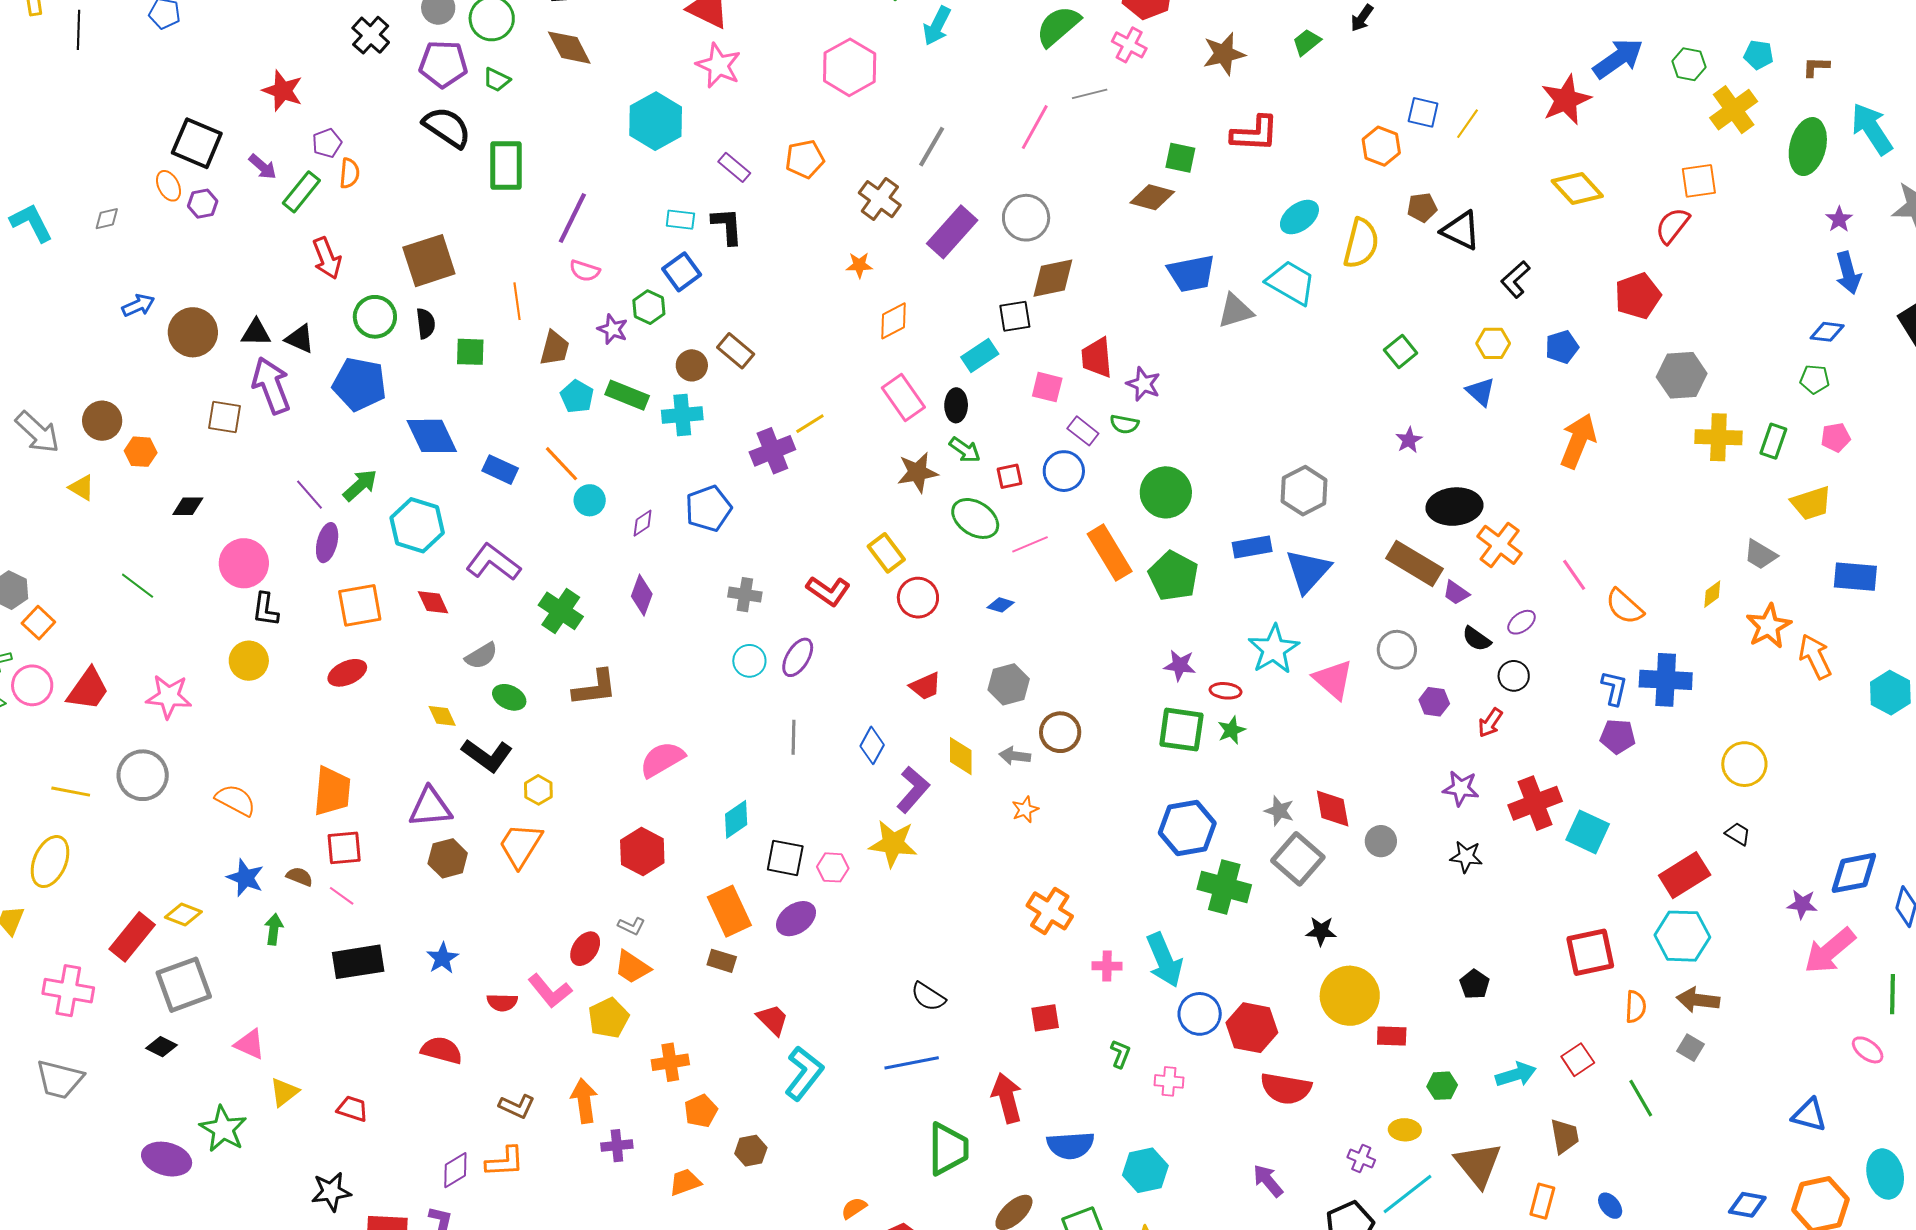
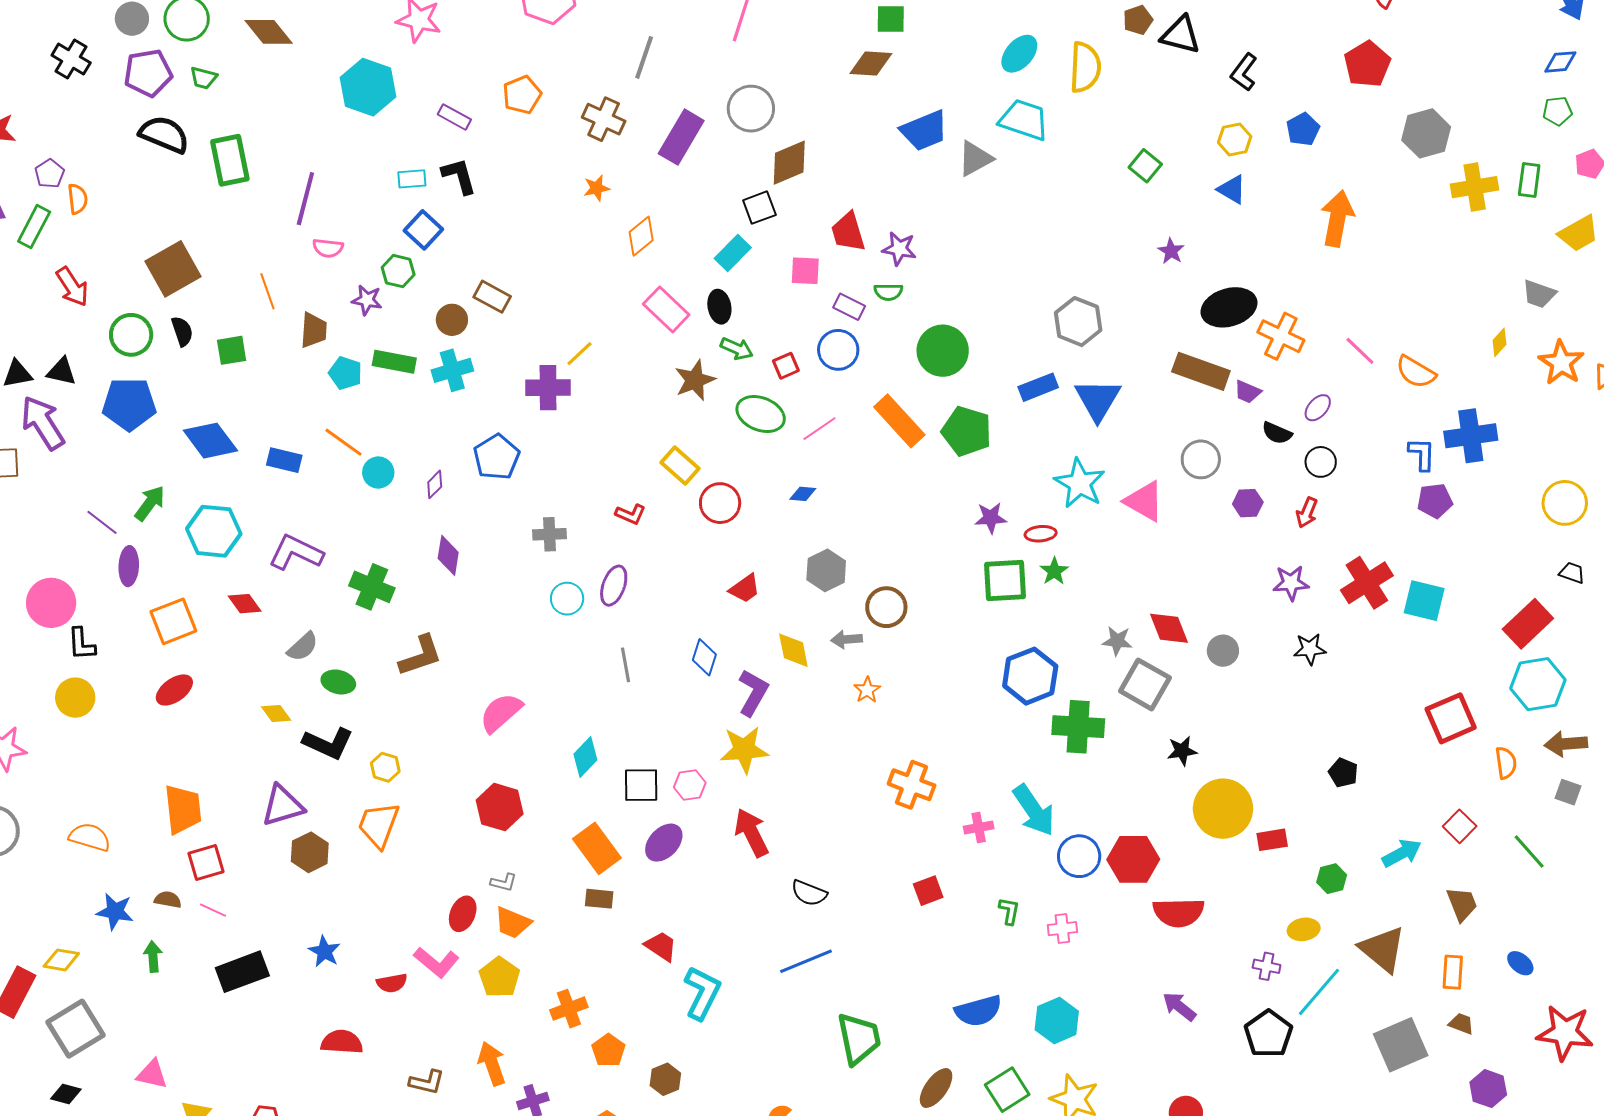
purple cross: (772, 451) -> (548, 388), turned 33
red L-shape: (828, 591) -> (631, 514), size x0.7
red arrow: (1007, 1098) -> (752, 833), moved

